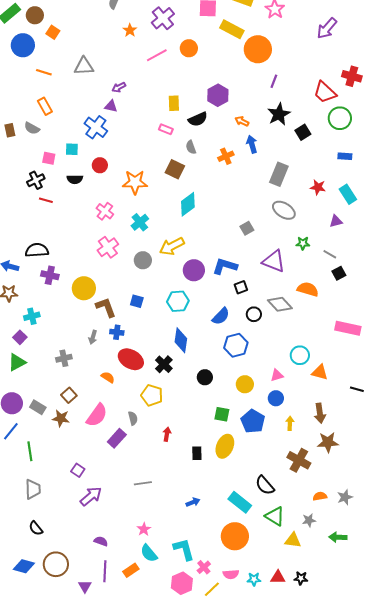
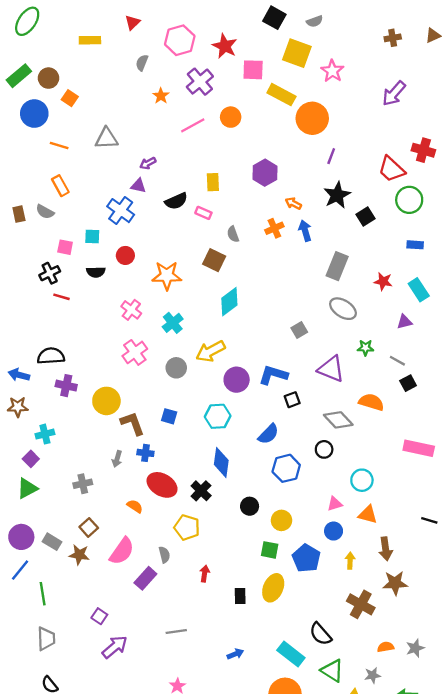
black semicircle: (198, 119) -> (176, 201), moved
orange cross: (226, 156) -> (274, 228), moved
black circle: (254, 314) -> (324, 449), moved
orange triangle: (320, 372) -> (368, 514), moved
yellow circle: (245, 384) -> (281, 520), moved

